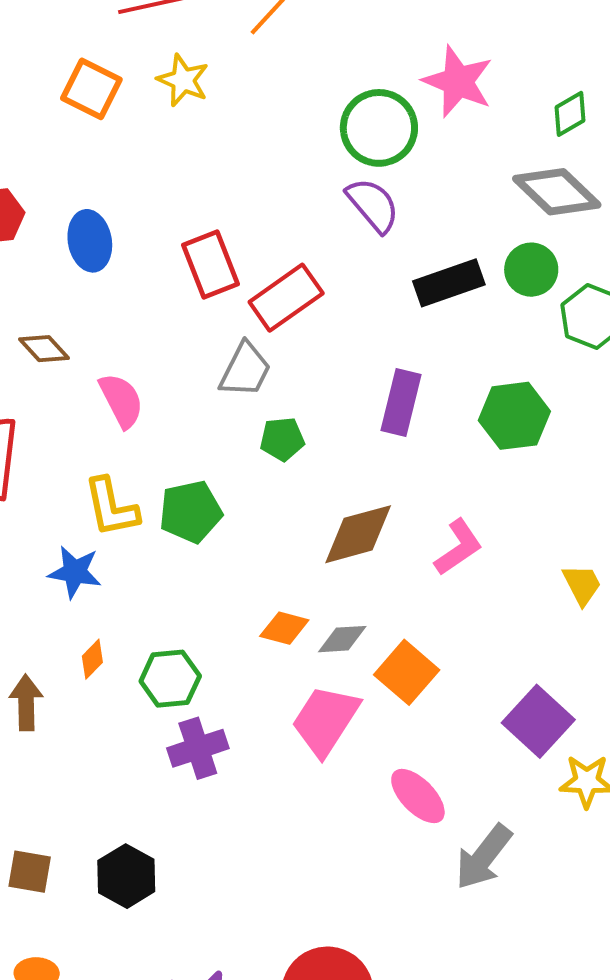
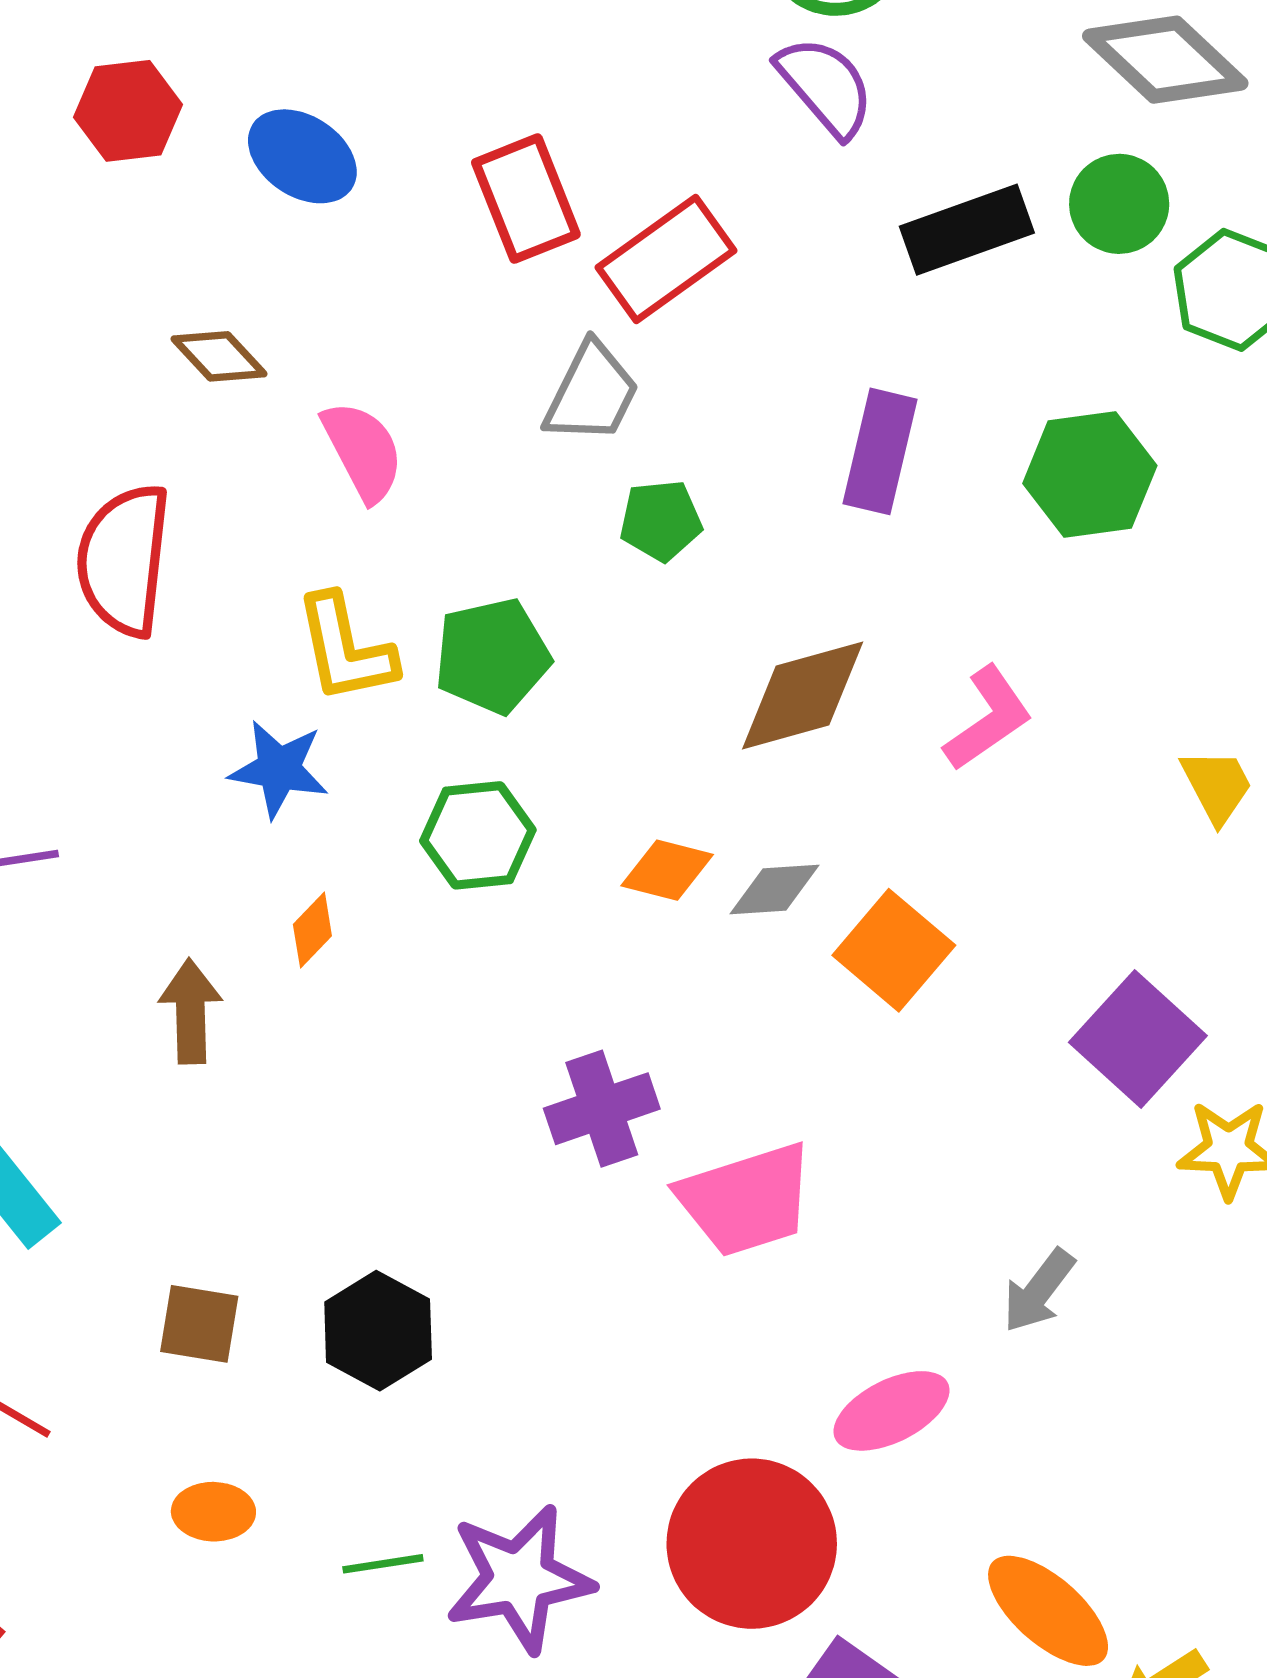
blue ellipse: (90, 241) -> (302, 156), turned -46
green hexagon: (170, 679) -> (478, 835), moved
pink trapezoid: (325, 720) -> (746, 1200), moved, turned -140
purple cross: (198, 748) -> (602, 1109), moved
pink ellipse: (418, 796) -> (892, 1411), moved, turned -72
gray arrow: (484, 857) -> (1039, 1291), size x0.7

